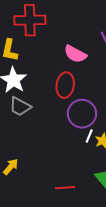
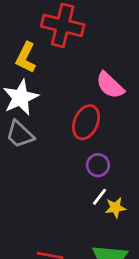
purple circle: (82, 114) -> (98, 165), size x0.6

